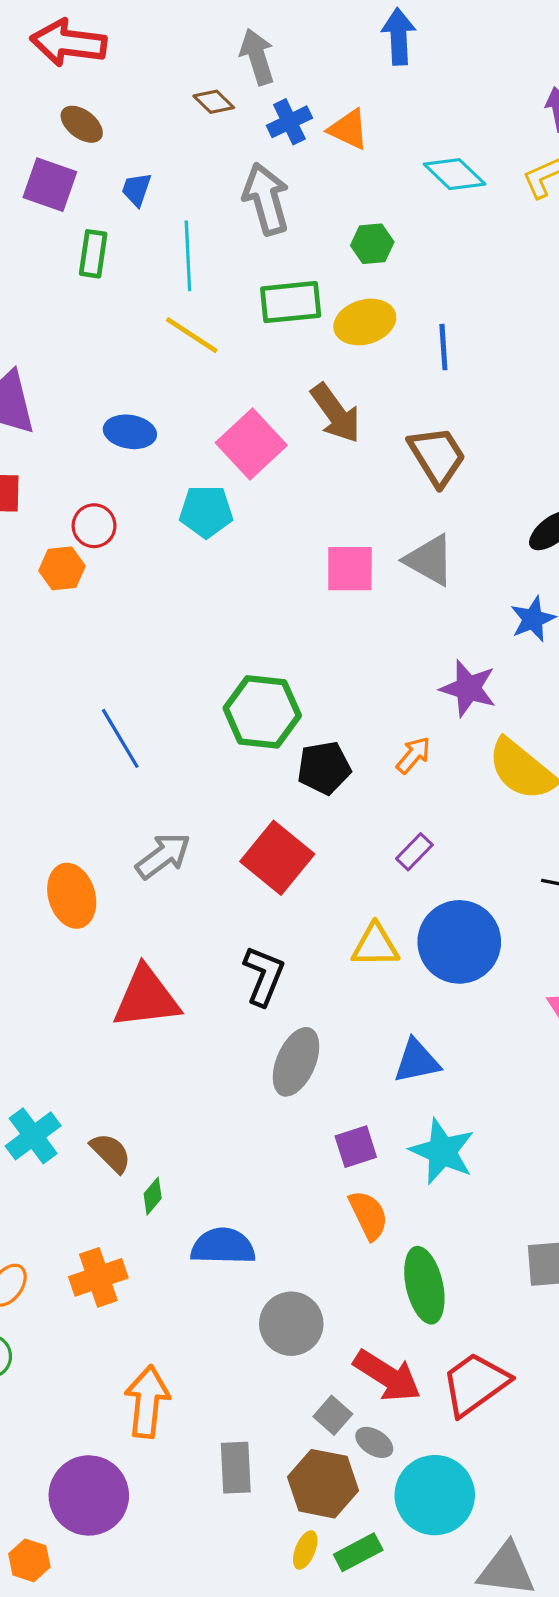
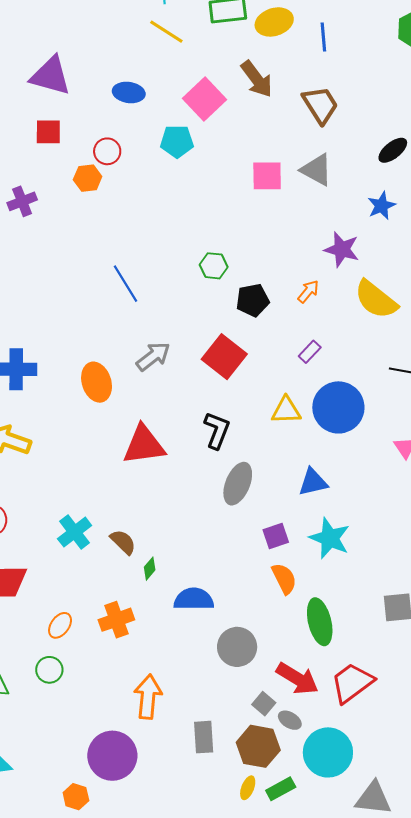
green hexagon: (262, 712) -> (214, 266), size x0.6

